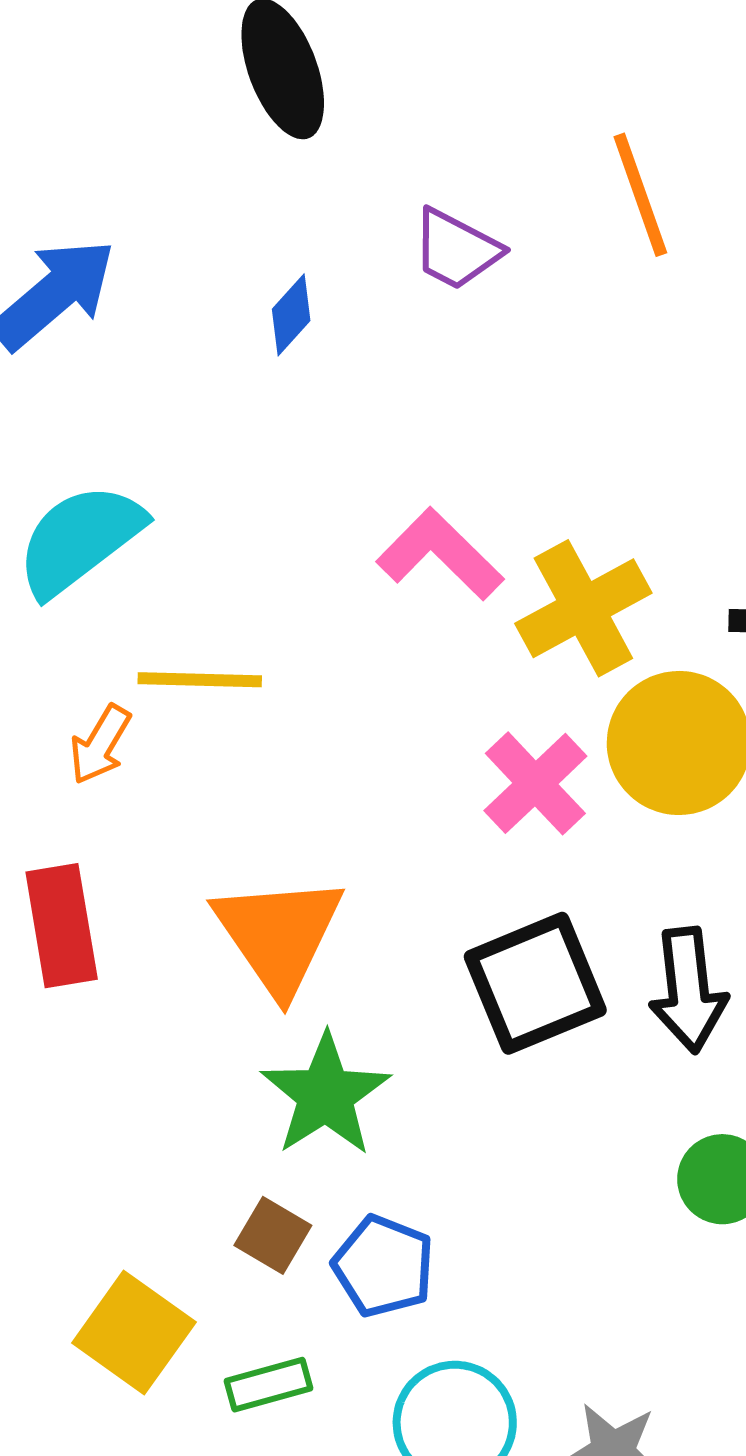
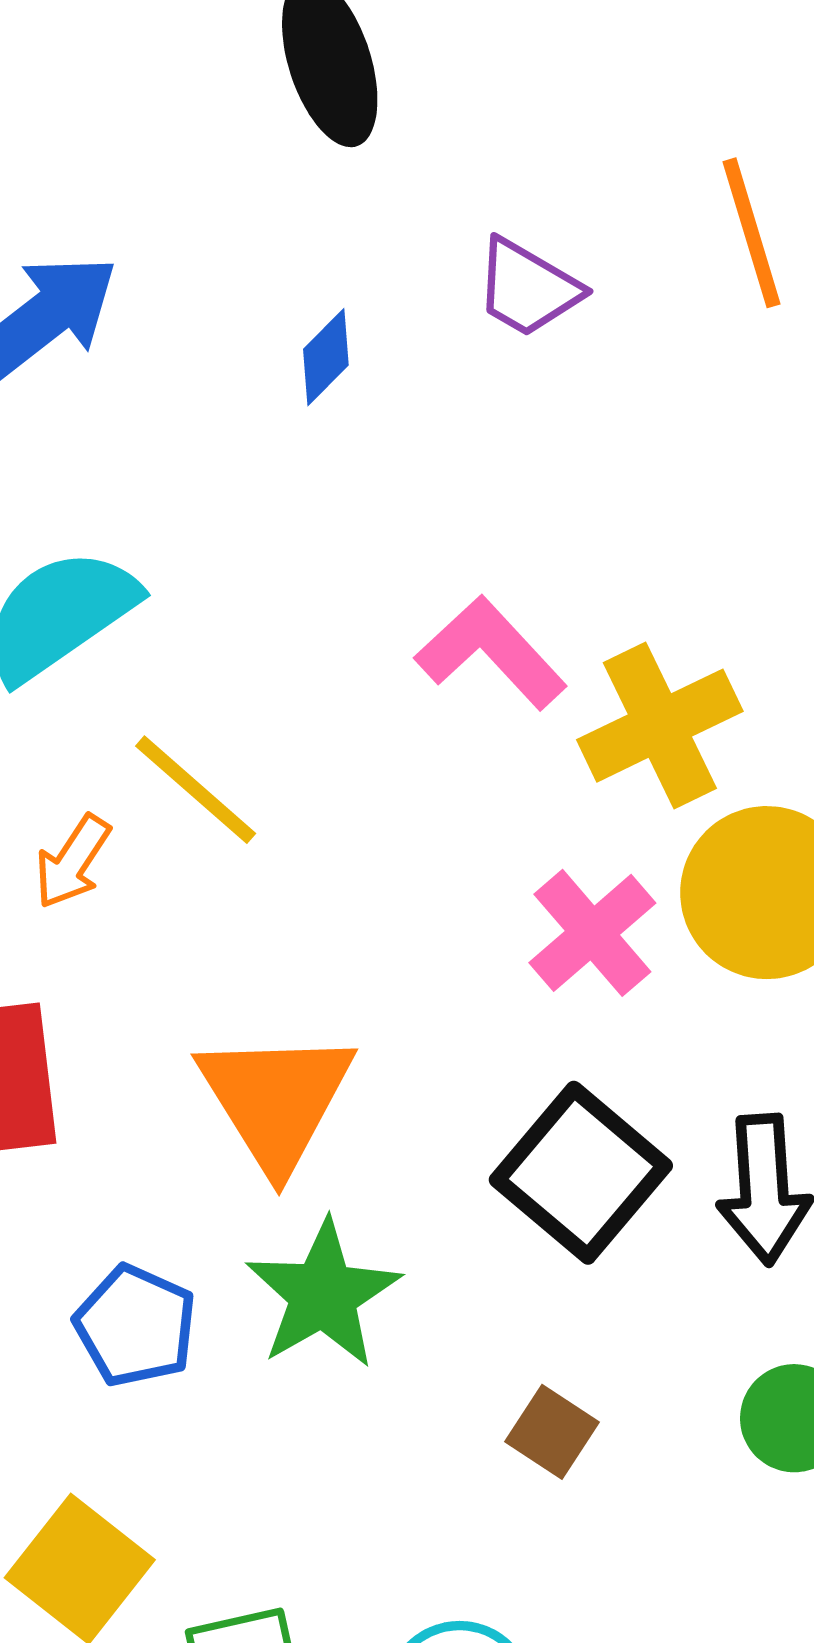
yellow line: (200, 680) -> (196, 790), turned 37
black square: (535, 983) -> (581, 1173), turned -30
brown square: (273, 1235) -> (552, 1432), moved
blue pentagon: (383, 1266) -> (135, 1326), moved

